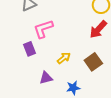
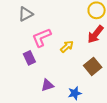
yellow arrow: (64, 58) -> (67, 46), moved

